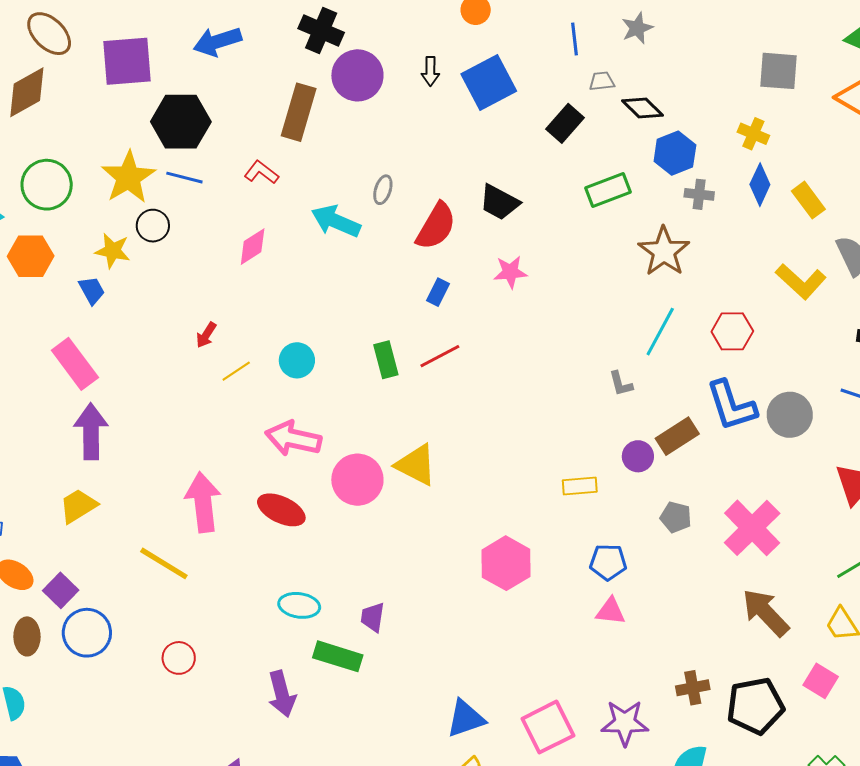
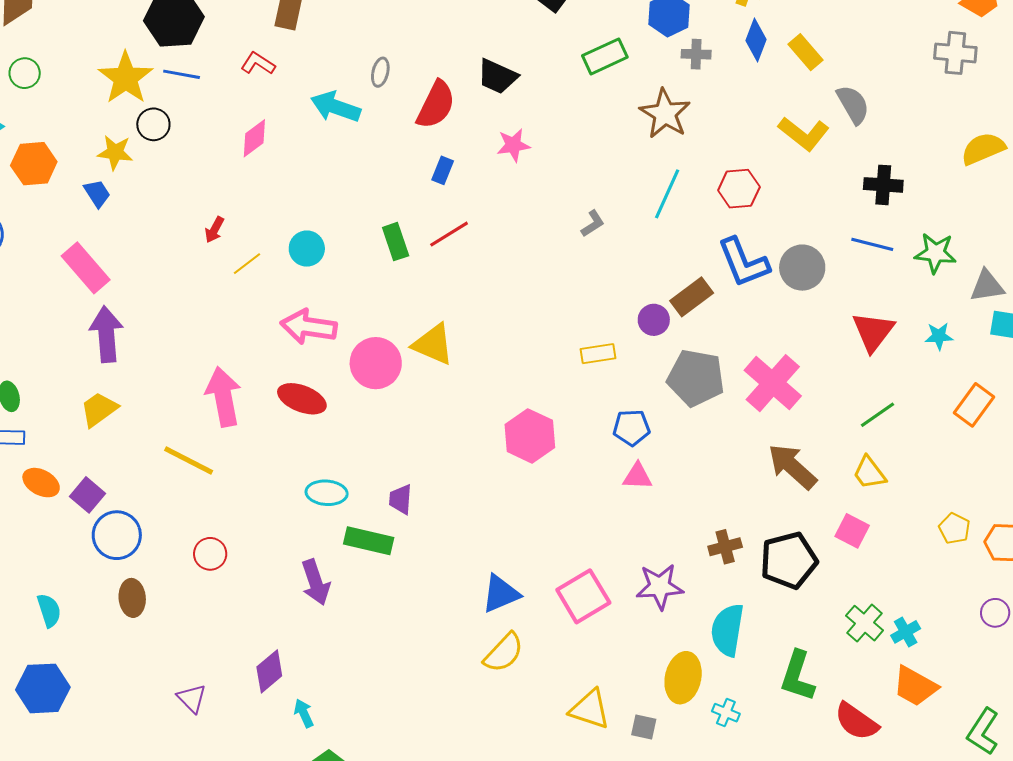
green circle: (47, 185) -> (25, 73), moved, size x0.6
gray L-shape: (621, 384) -> (593, 223), moved, turned -104
gray pentagon: (676, 517) -> (696, 378), size x1.8
brown ellipse: (27, 636) -> (132, 598), moved

